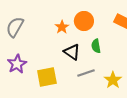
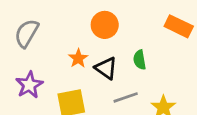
orange circle: (84, 21) -> (105, 25), moved
orange star: (62, 27) -> (78, 58), moved

